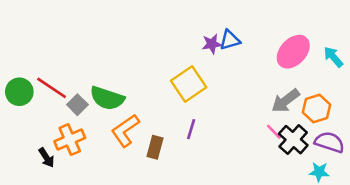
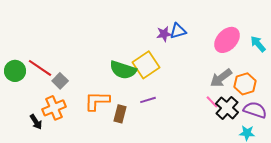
green semicircle: (107, 98) -> (123, 70), moved
purple line: (191, 129) -> (148, 100), turned 56
orange L-shape: (125, 131) -> (97, 101), turned 36

